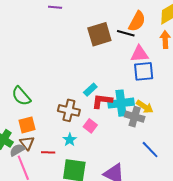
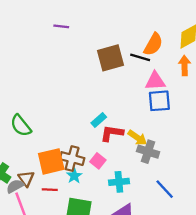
cyan cross: (121, 103) -> (119, 182), moved, size x0.7
yellow arrow: (145, 107) -> (137, 138), moved
brown cross: (69, 110) -> (72, 159), moved
orange square: (27, 125) -> (51, 161), moved, size x1.4

